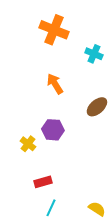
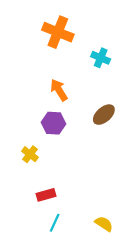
purple hexagon: (53, 130) -> (54, 123), moved

